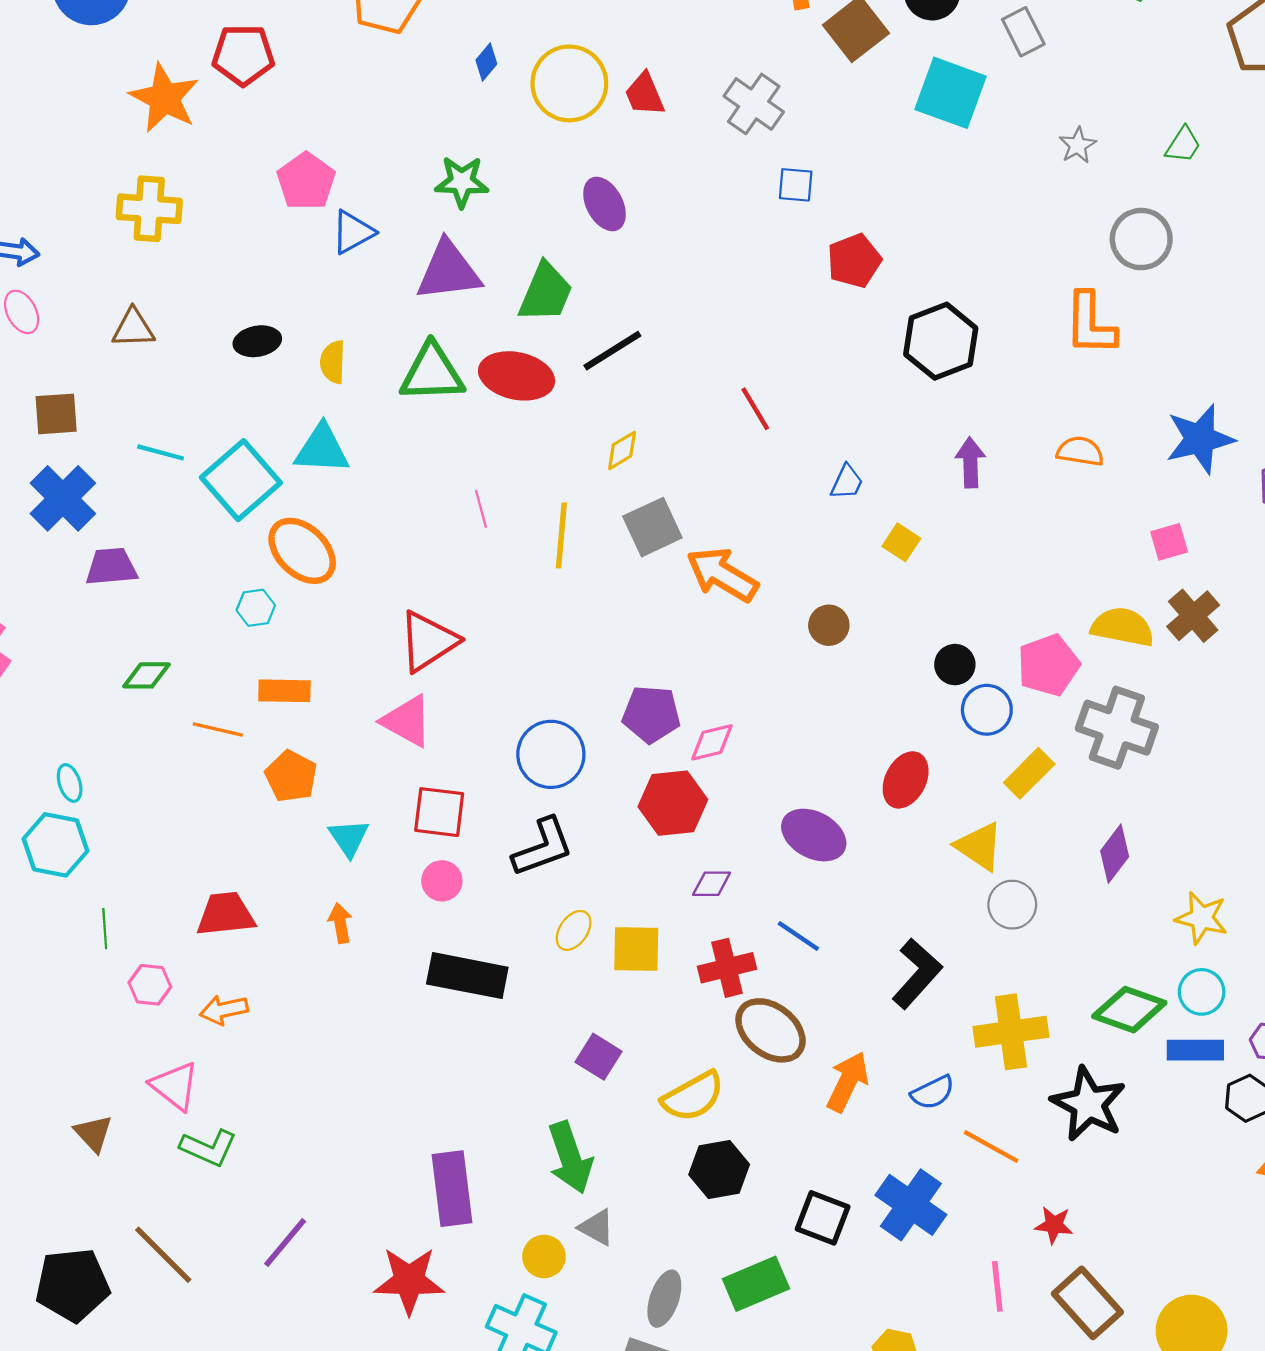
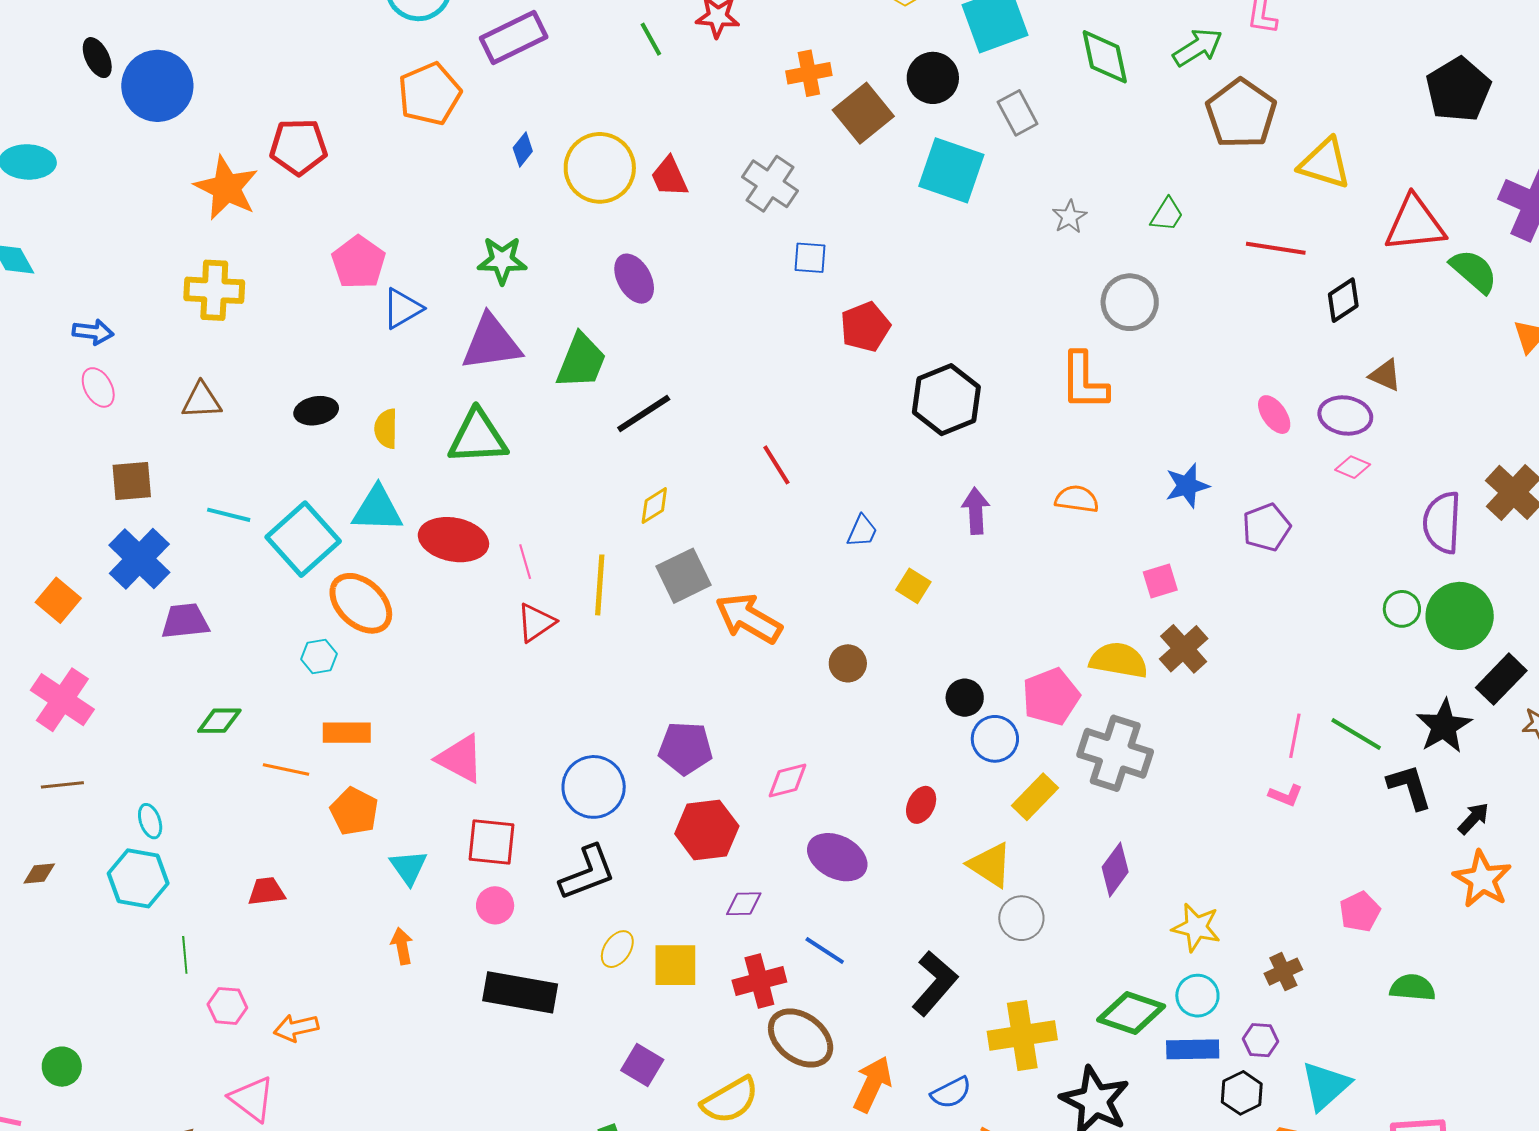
red ellipse: (517, 376) -> (453, 540), moved
blue star: (1200, 439) -> (1187, 486), size x0.7
red triangle: (428, 641) -> (536, 623), moved, size x0.7
pink diamond: (712, 742) -> (787, 780), moved
red ellipse: (906, 780) -> (921, 805), size x0.7
red trapezoid: (226, 914) -> (266, 891), moved, size x0.7

